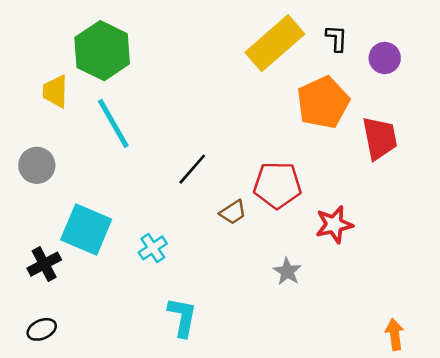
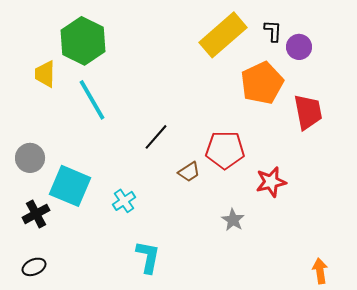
purple circle: (385, 58) -> (299, 47), moved
gray circle: (37, 165) -> (30, 158), moved

